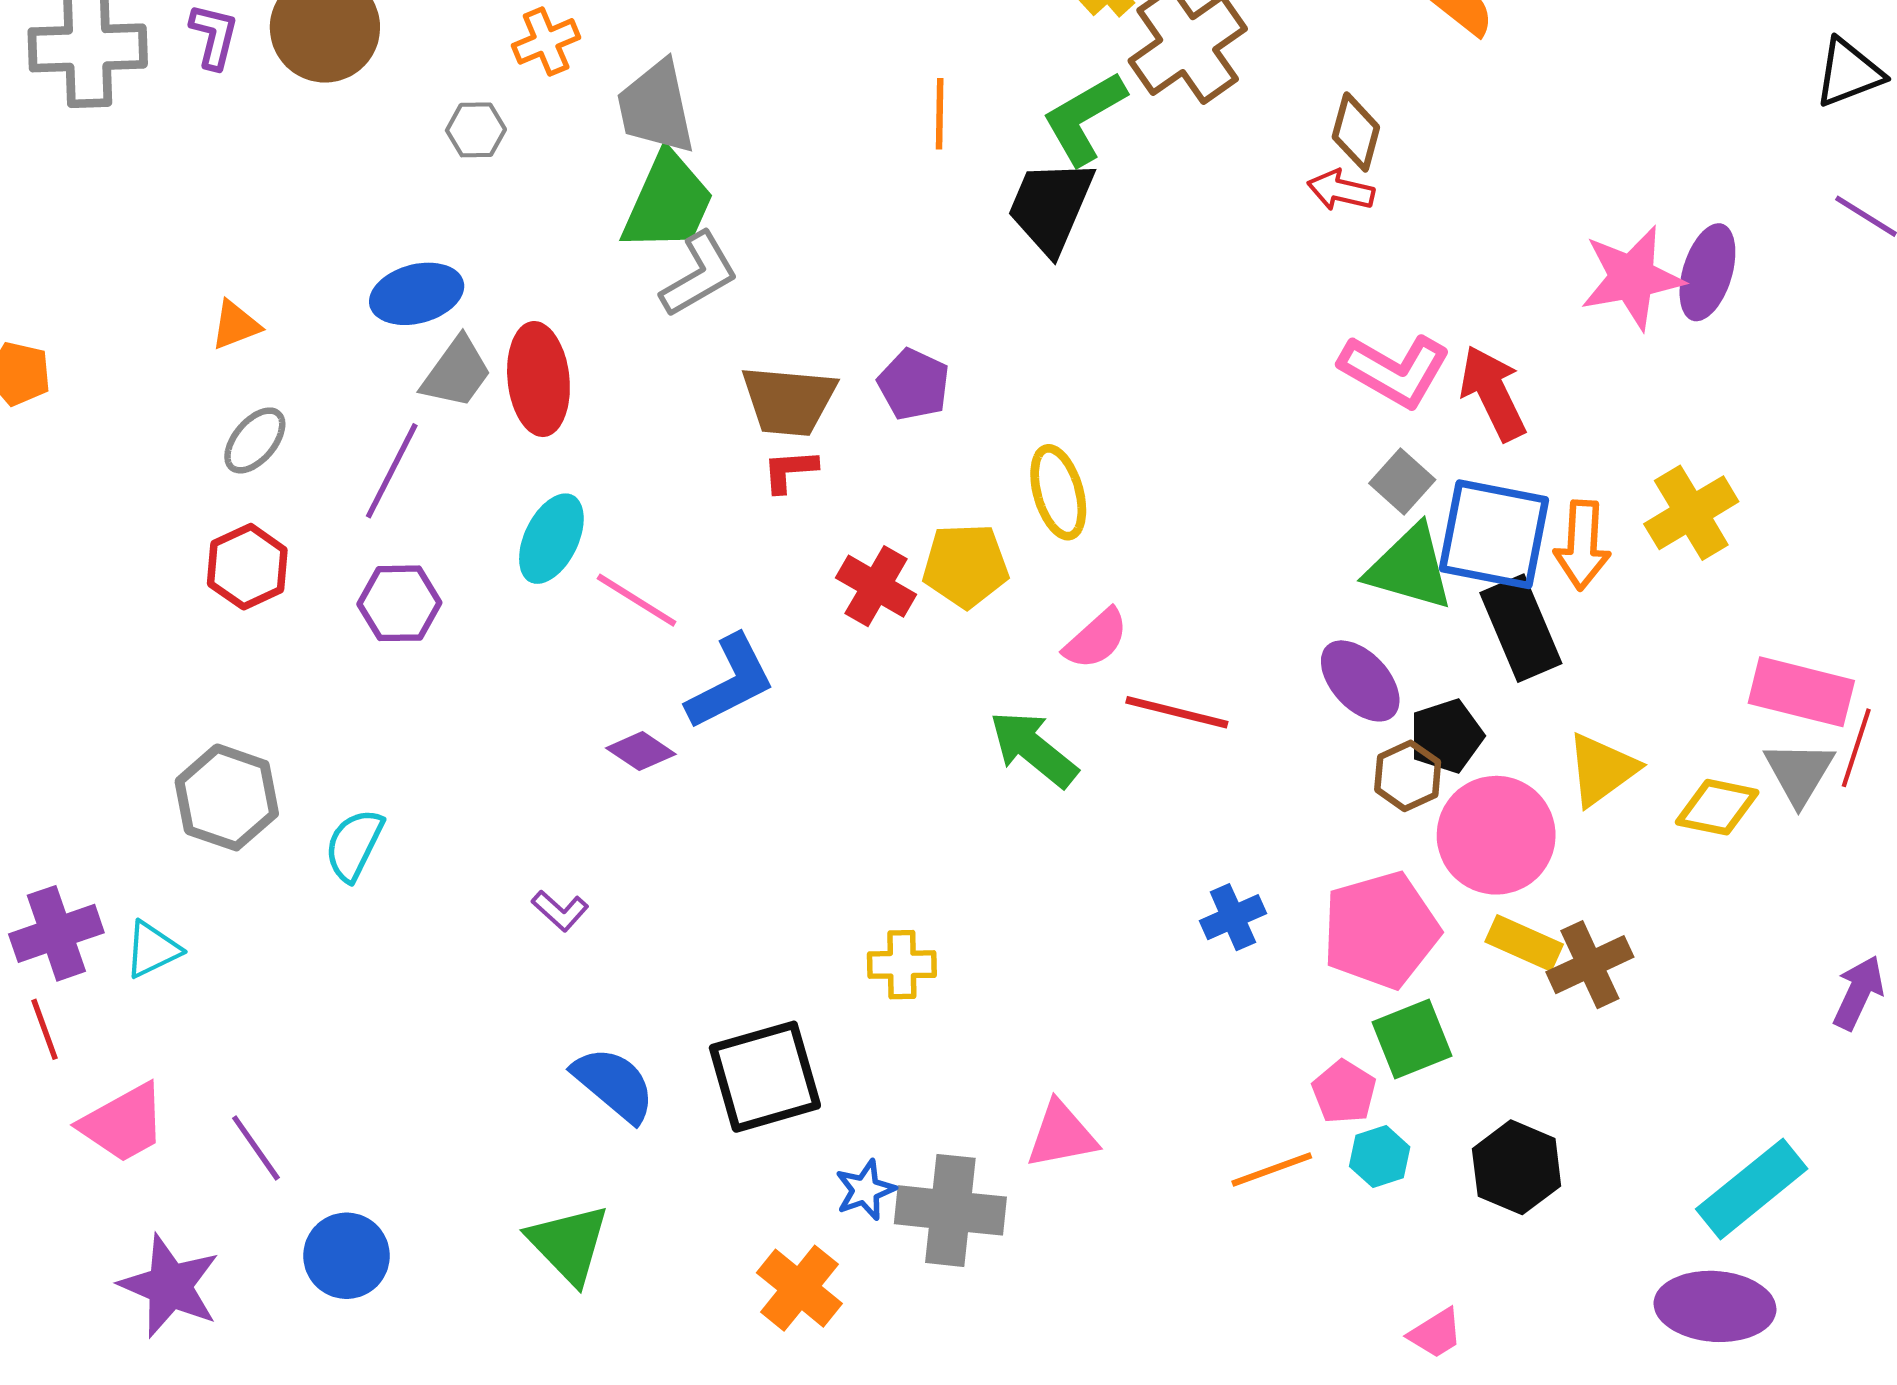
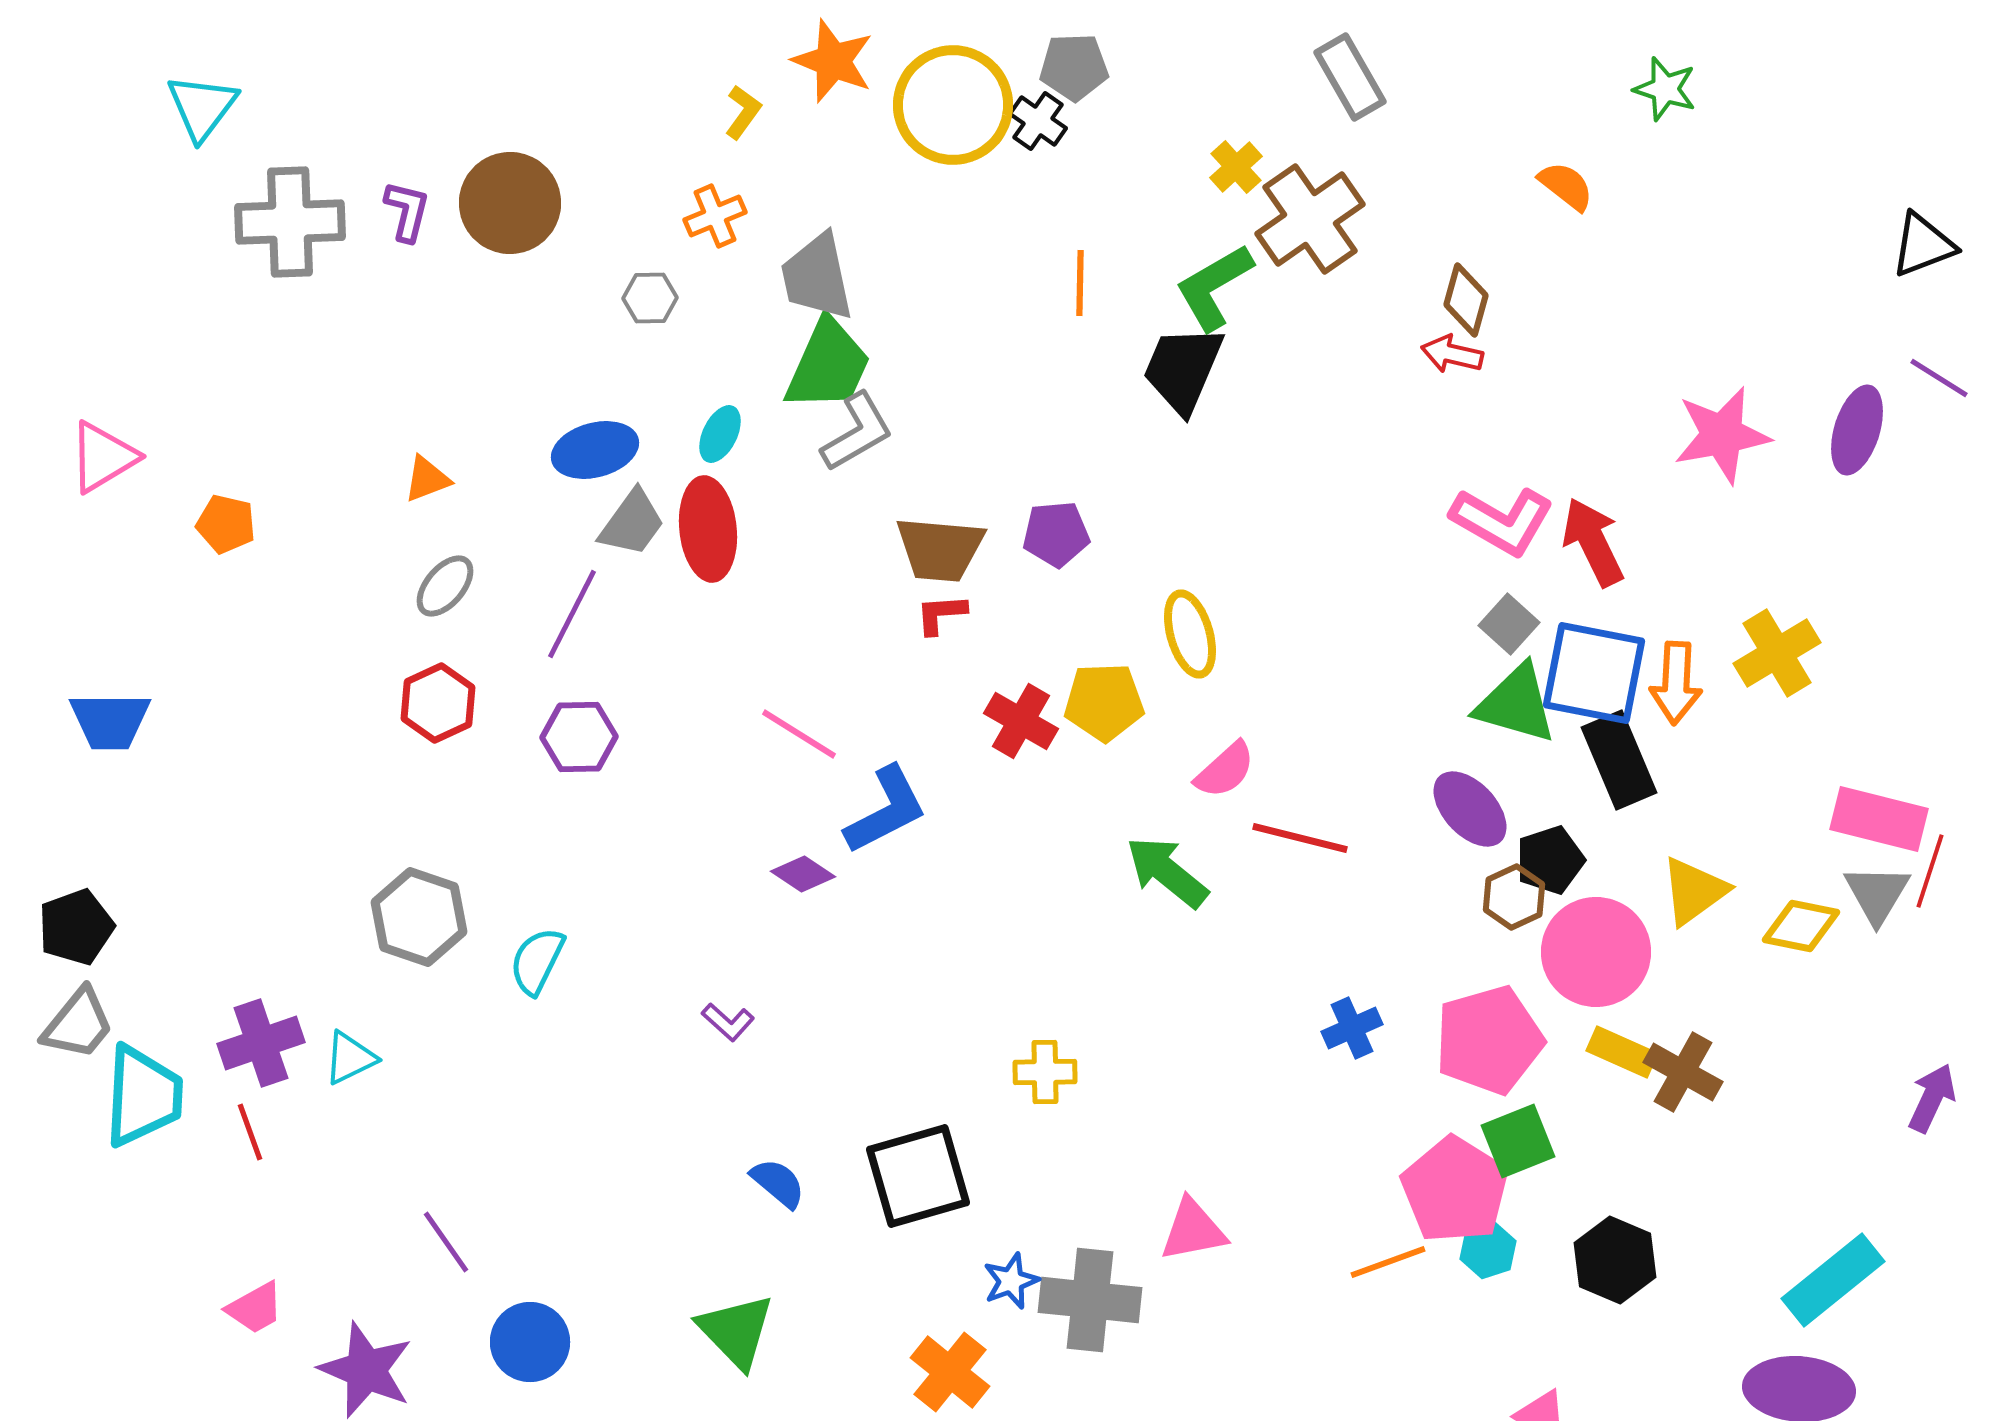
purple ellipse: (1707, 272) -> (1857, 430), moved
purple pentagon: (914, 384) -> (1056, 534), turned -30
cyan ellipse: (551, 539) -> (720, 434), moved, size x0.7
brown cross: (1590, 965) -> (1683, 1072), turned -36
blue semicircle: (614, 1084) -> (778, 1183), size x0.7
pink pentagon: (1344, 1092) -> (1455, 1190), size x1.8
pink trapezoid: (123, 1123) -> (255, 1308), moved, size x0.7

